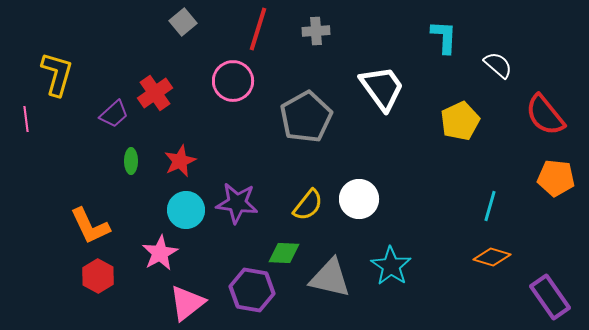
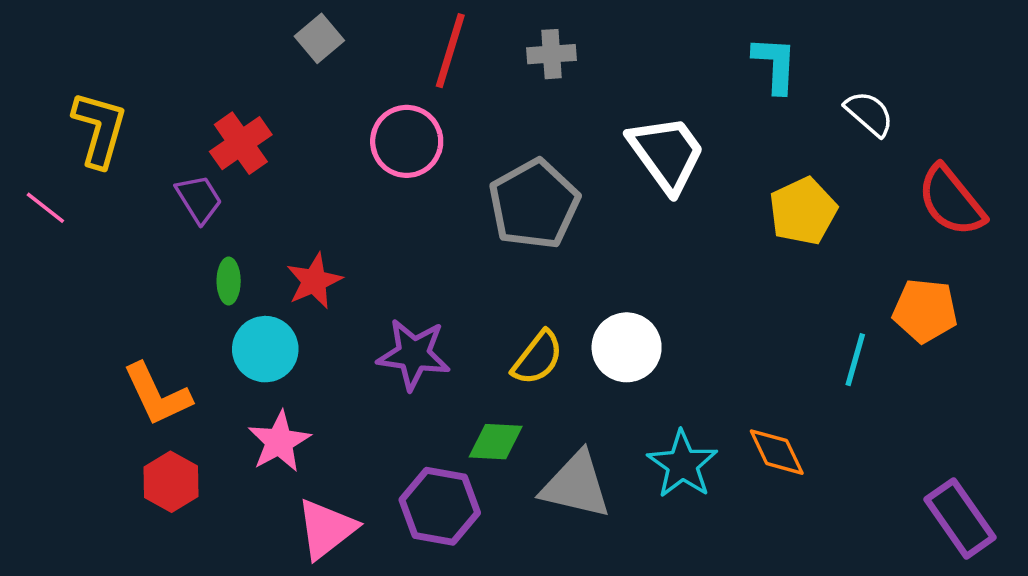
red cross: (155, 93) -> (241, 143), moved
purple trapezoid: (114, 114) -> (199, 199), turned -80
pink line: (26, 119) -> (45, 208), turned -45
orange pentagon: (556, 178) -> (925, 311), moved
cyan circle: (186, 210) -> (265, 349), moved
orange diamond: (492, 257) -> (777, 452), moved, turned 48

